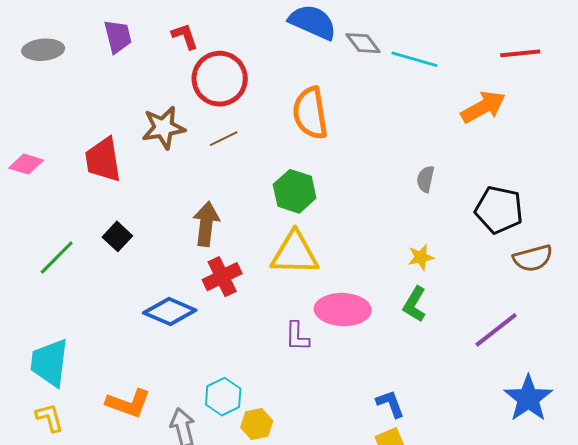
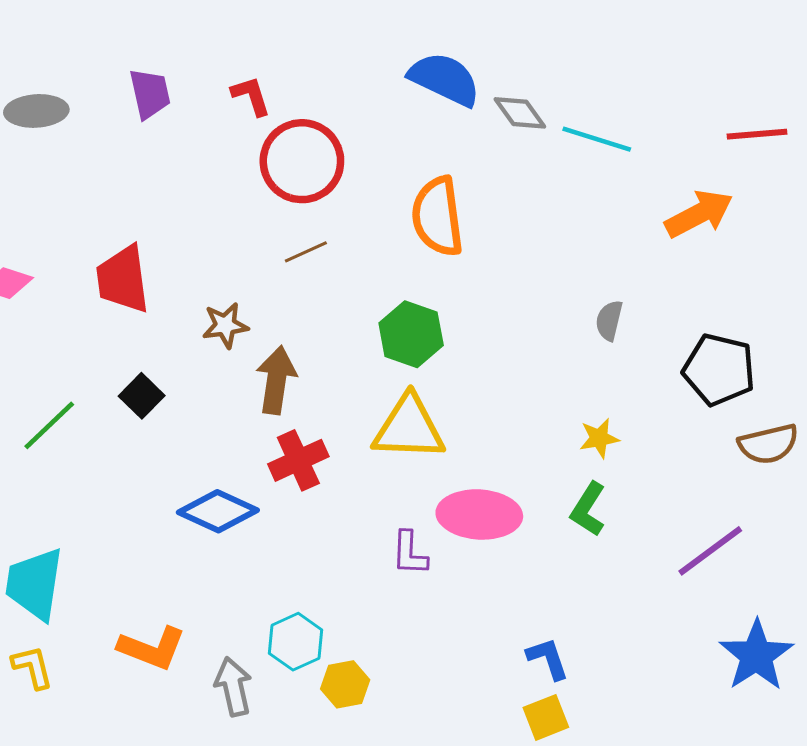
brown star: (163, 128) -> (225, 325), moved, size x0.7

